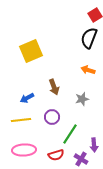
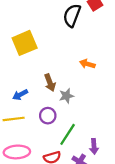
black semicircle: (89, 38) -> (72, 15), moved
gray star: (82, 99) -> (66, 96), moved

